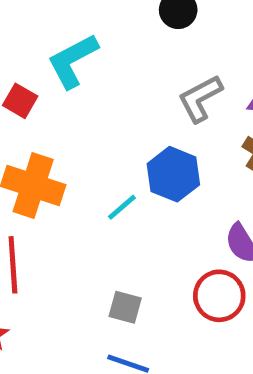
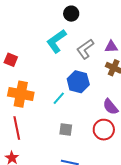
cyan L-shape: (73, 61) -> (56, 41), moved
gray square: (125, 307) -> (66, 129), moved

